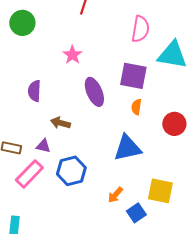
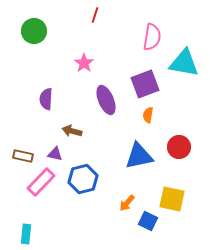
purple square: (133, 76) -> (145, 84), turned -32
red circle: (174, 124) -> (179, 147), moved
blue square: (136, 213) -> (148, 221), turned -30

